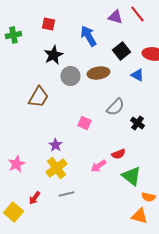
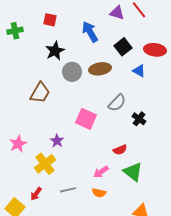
pink square: (84, 123) -> (86, 119), size x1.5
pink star: (16, 164) -> (18, 144), moved
pink arrow: (98, 166) -> (101, 172), moved
yellow cross: (56, 168) -> (45, 164), moved
orange semicircle: (148, 197) -> (99, 193), moved

